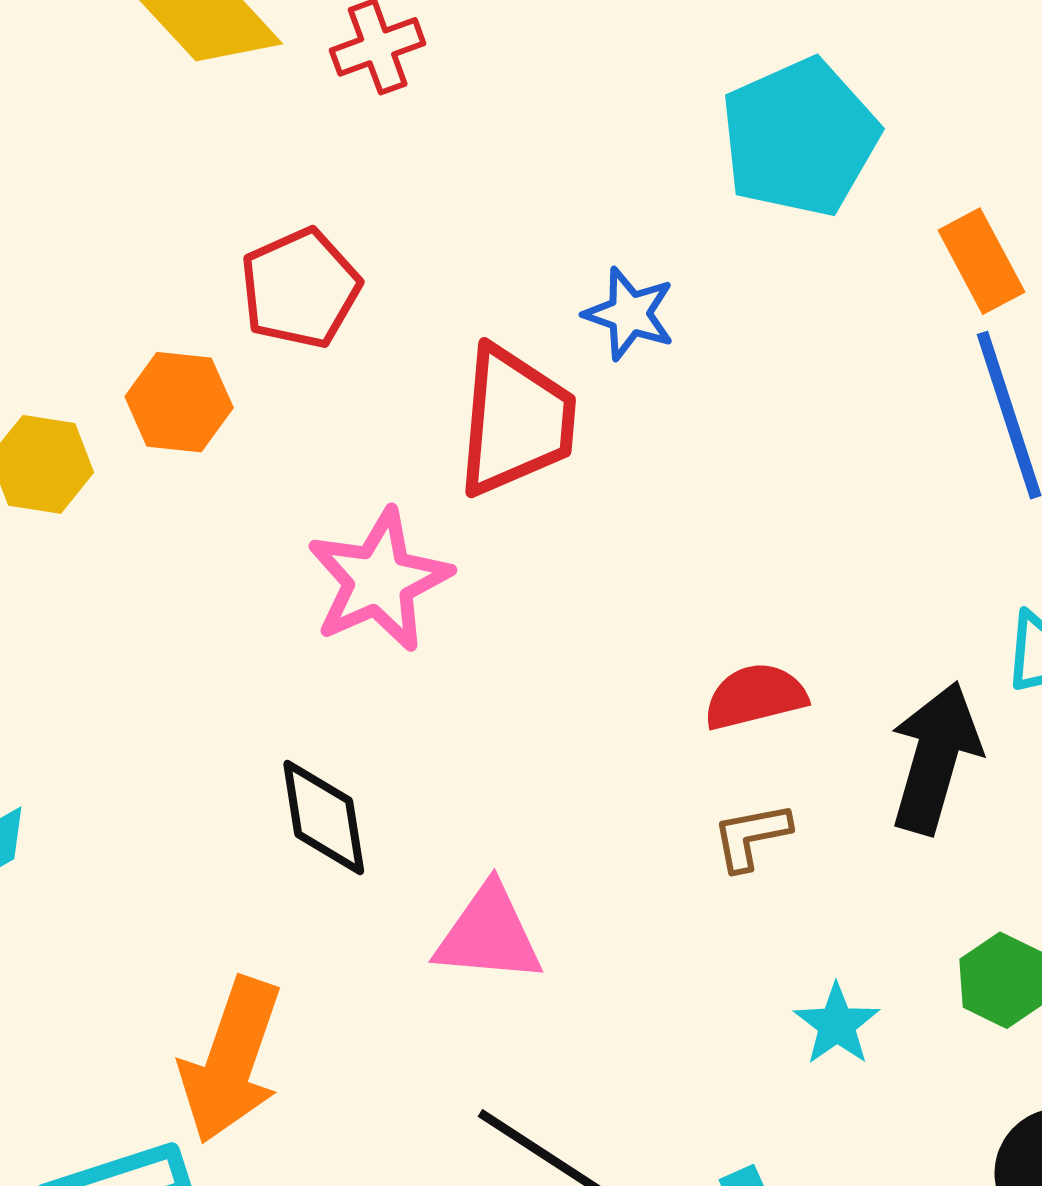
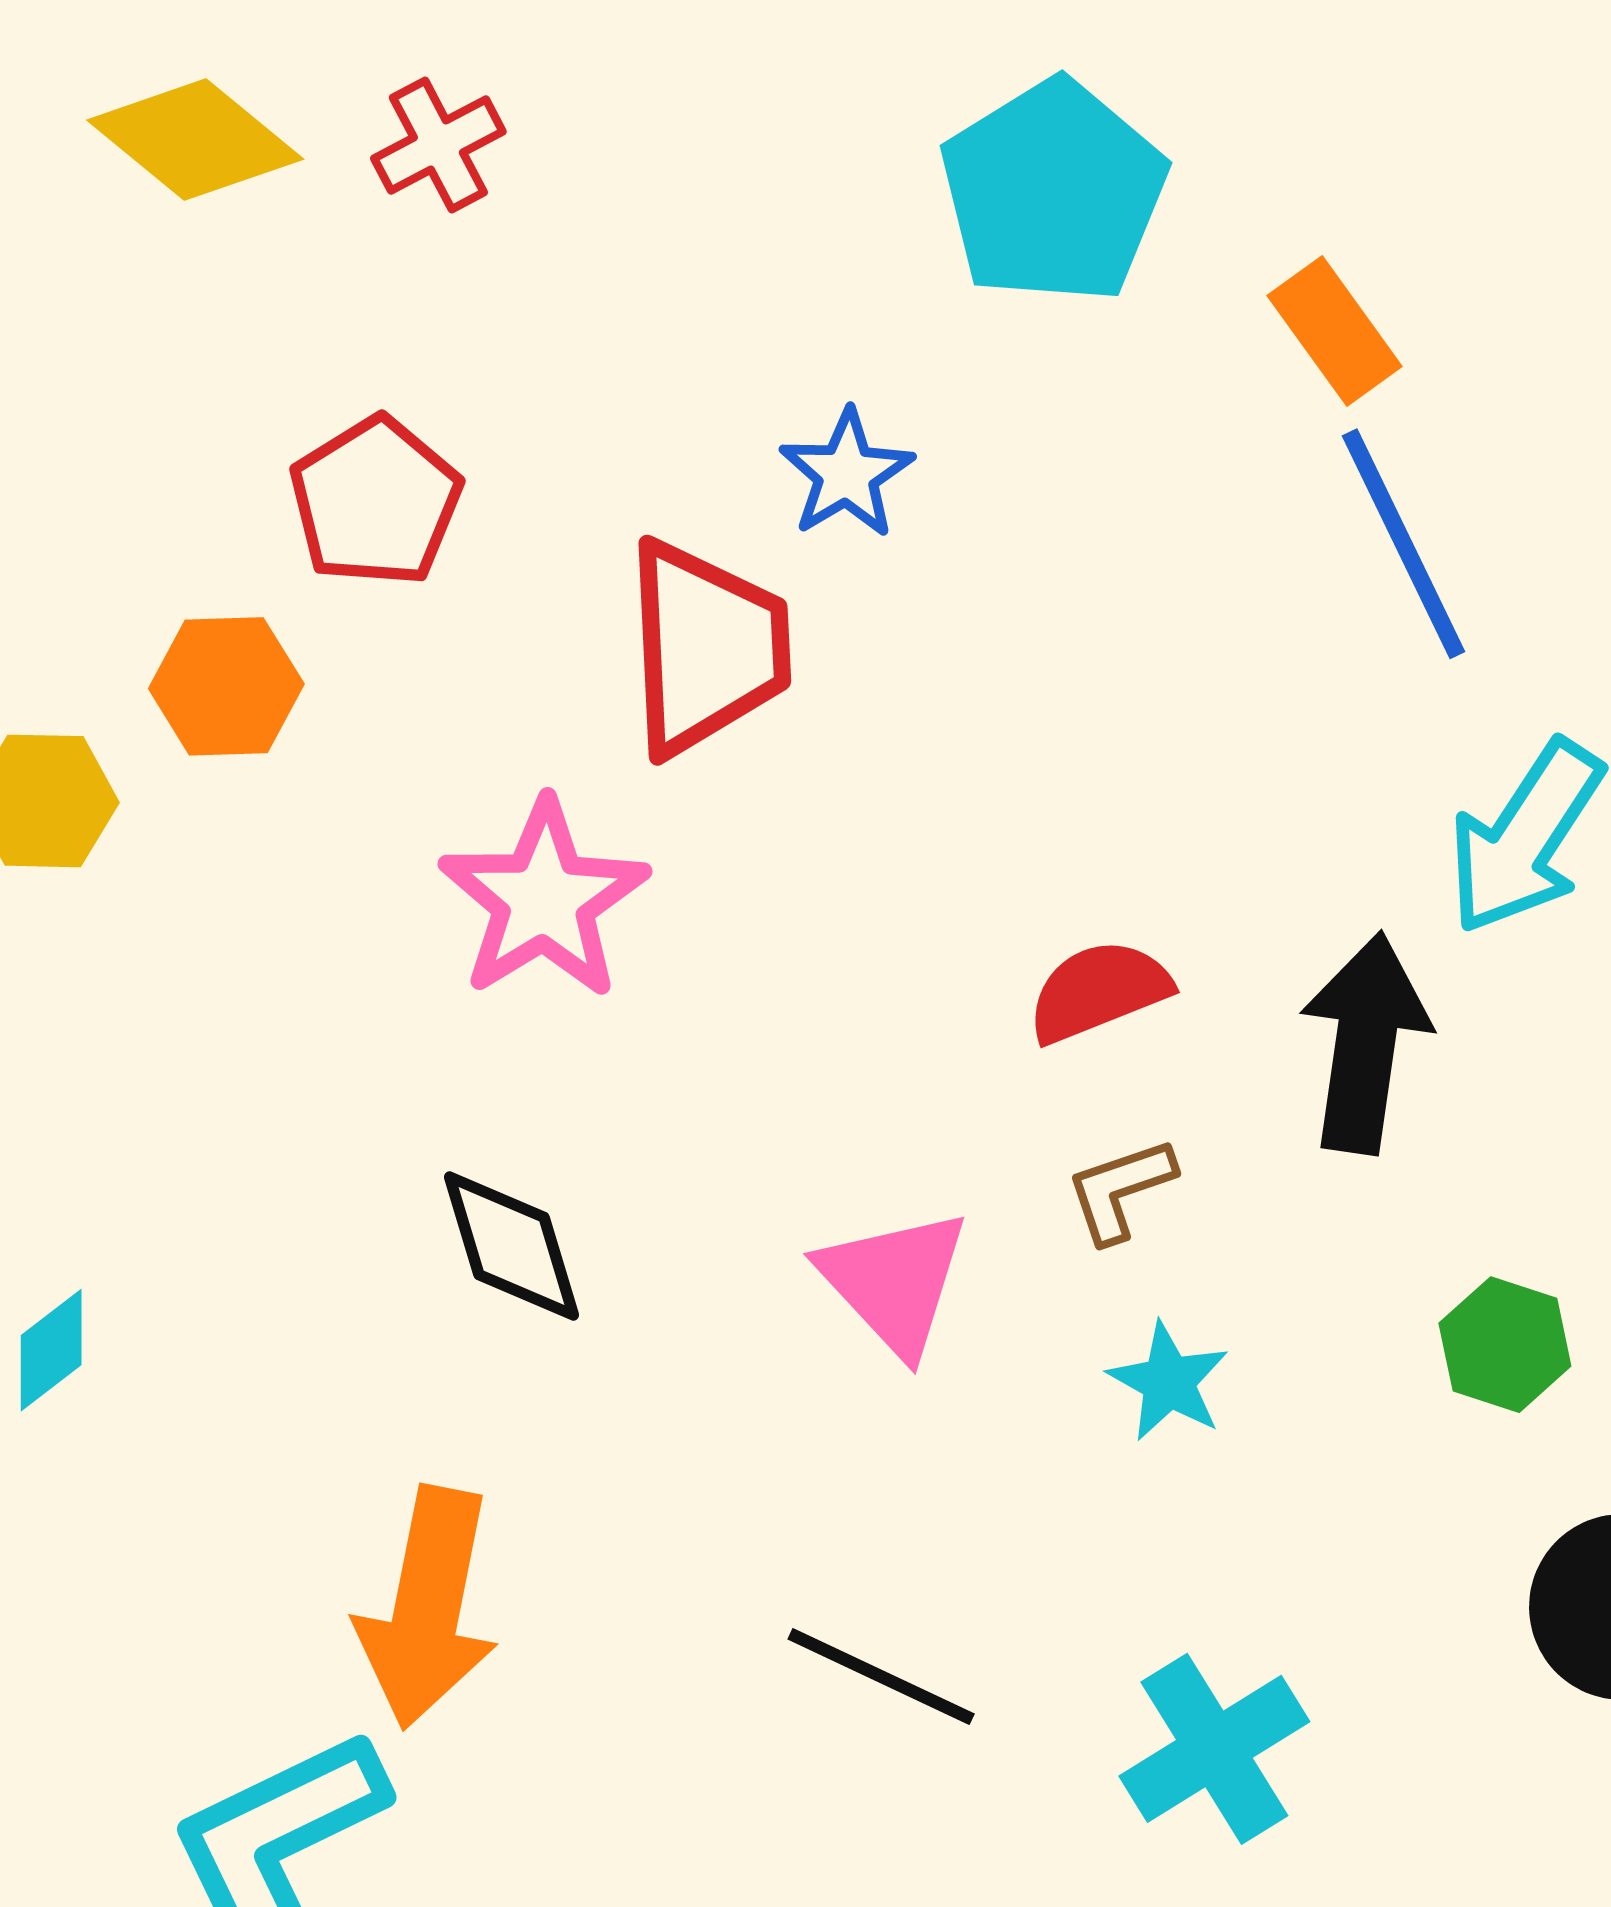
blue star: (629, 314) -> (847, 474), turned 30
pink triangle: (489, 934) -> (894, 1282), moved, turned 50
cyan star: (837, 1024) -> (1168, 1382), moved

